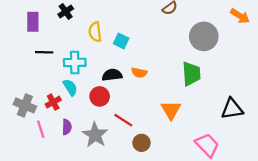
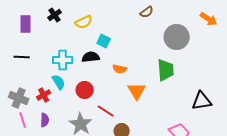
yellow semicircle: (95, 32) -> (84, 22), moved, turned -108
black line: (44, 52) -> (22, 57), moved
black semicircle: (112, 75) -> (91, 57), moved
orange triangle: (171, 110) -> (137, 91), moved
purple semicircle: (67, 127) -> (45, 120), moved
pink line: (41, 129) -> (23, 120), moved

